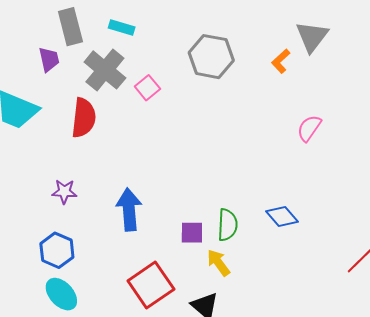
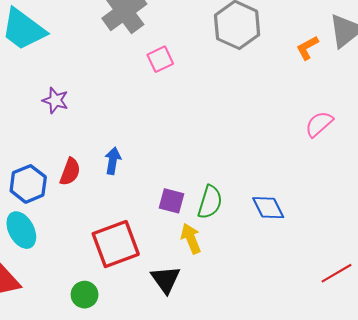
pink square: (147, 88) -> (160, 59), moved
red semicircle: (84, 118) -> (70, 172), moved, size x0.7
purple star: (64, 192) -> (55, 100), moved
blue arrow: (129, 210) -> (113, 161), size x0.6

